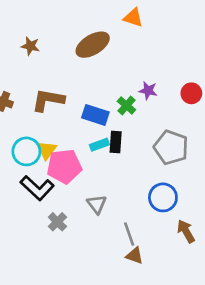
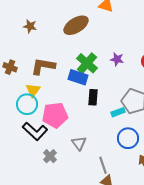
green cross: (126, 105) -> (87, 63), moved, size x1.5
cyan rectangle: (99, 145) -> (118, 112), moved
yellow triangle: (47, 150) -> (33, 90), moved

